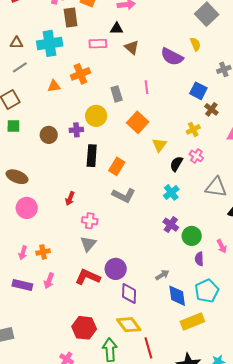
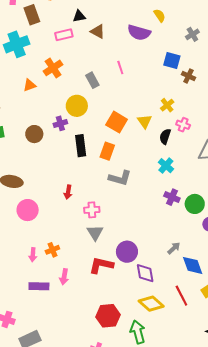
orange square: (138, 122) -> (117, 122), moved
yellow cross: (193, 129) -> (167, 105), moved
red line: (148, 348) -> (181, 296), moved

